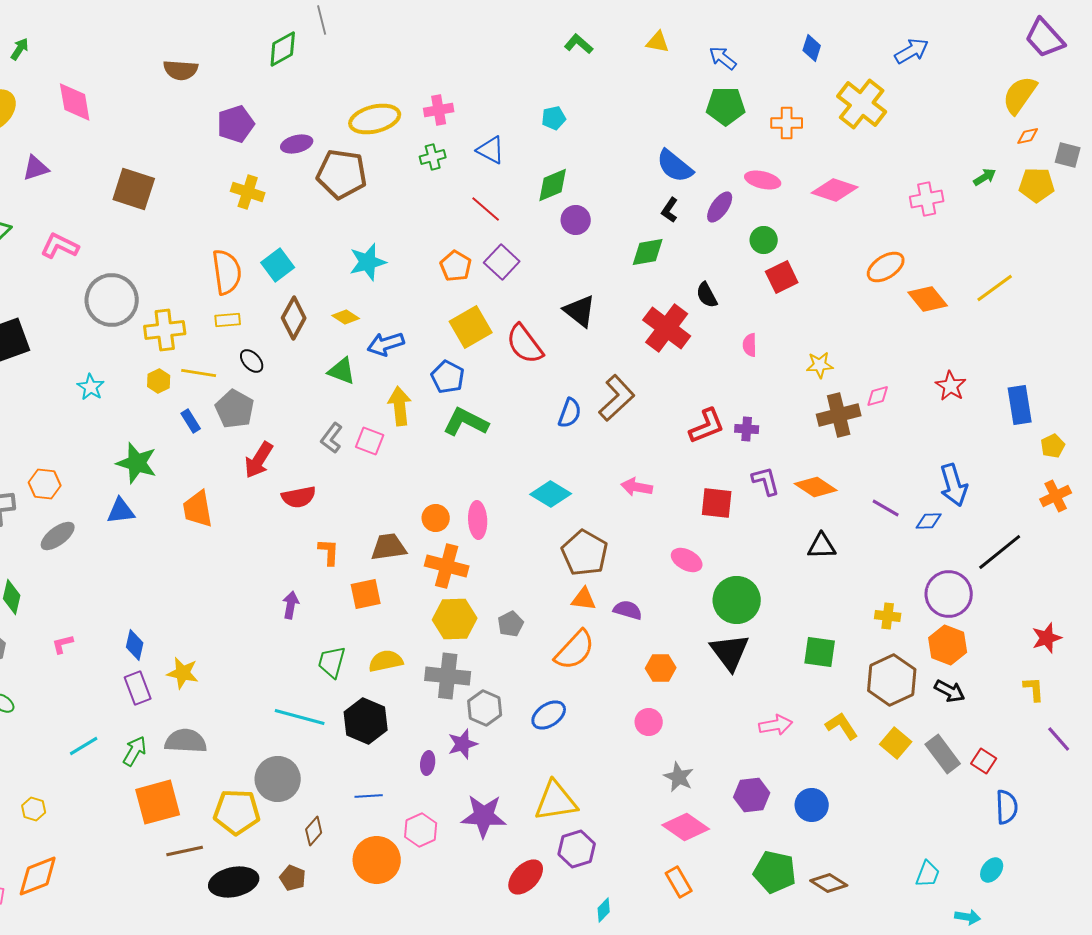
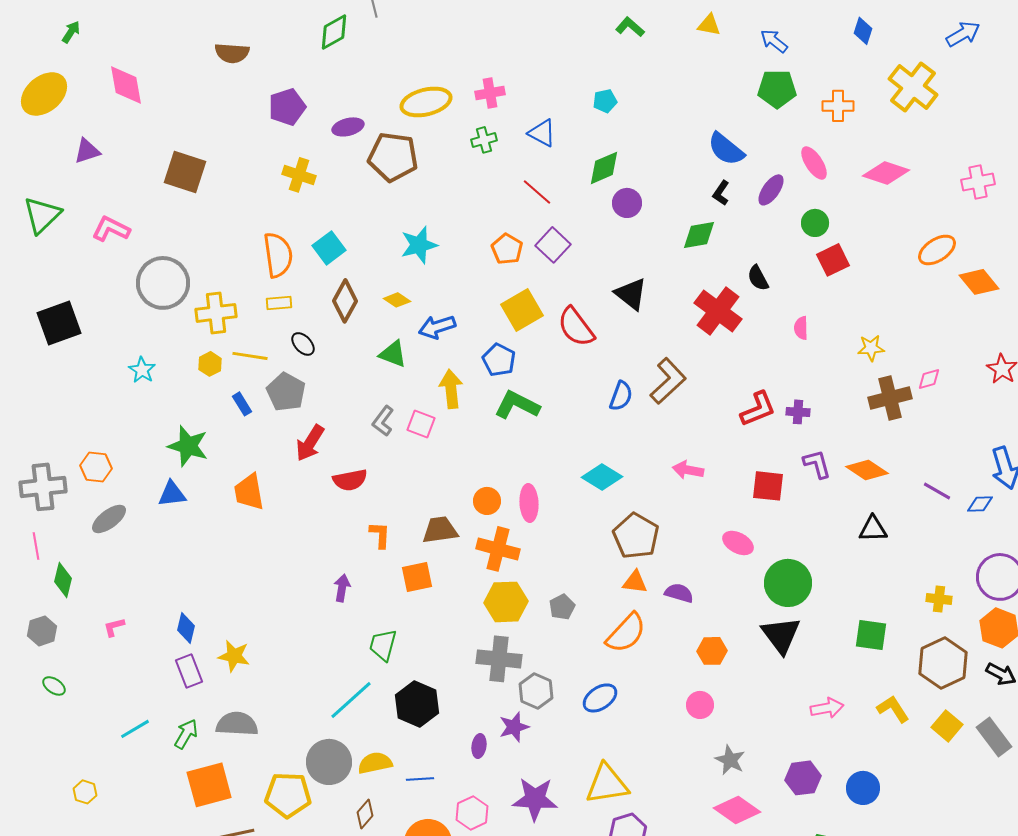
pink ellipse: (763, 180) -> (814, 163), turned 44
yellow semicircle: (386, 661) -> (375, 763), moved
cyan line: (300, 717) -> (351, 700), turned -57

